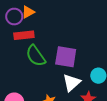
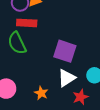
green semicircle: (36, 56) -> (17, 43), moved

